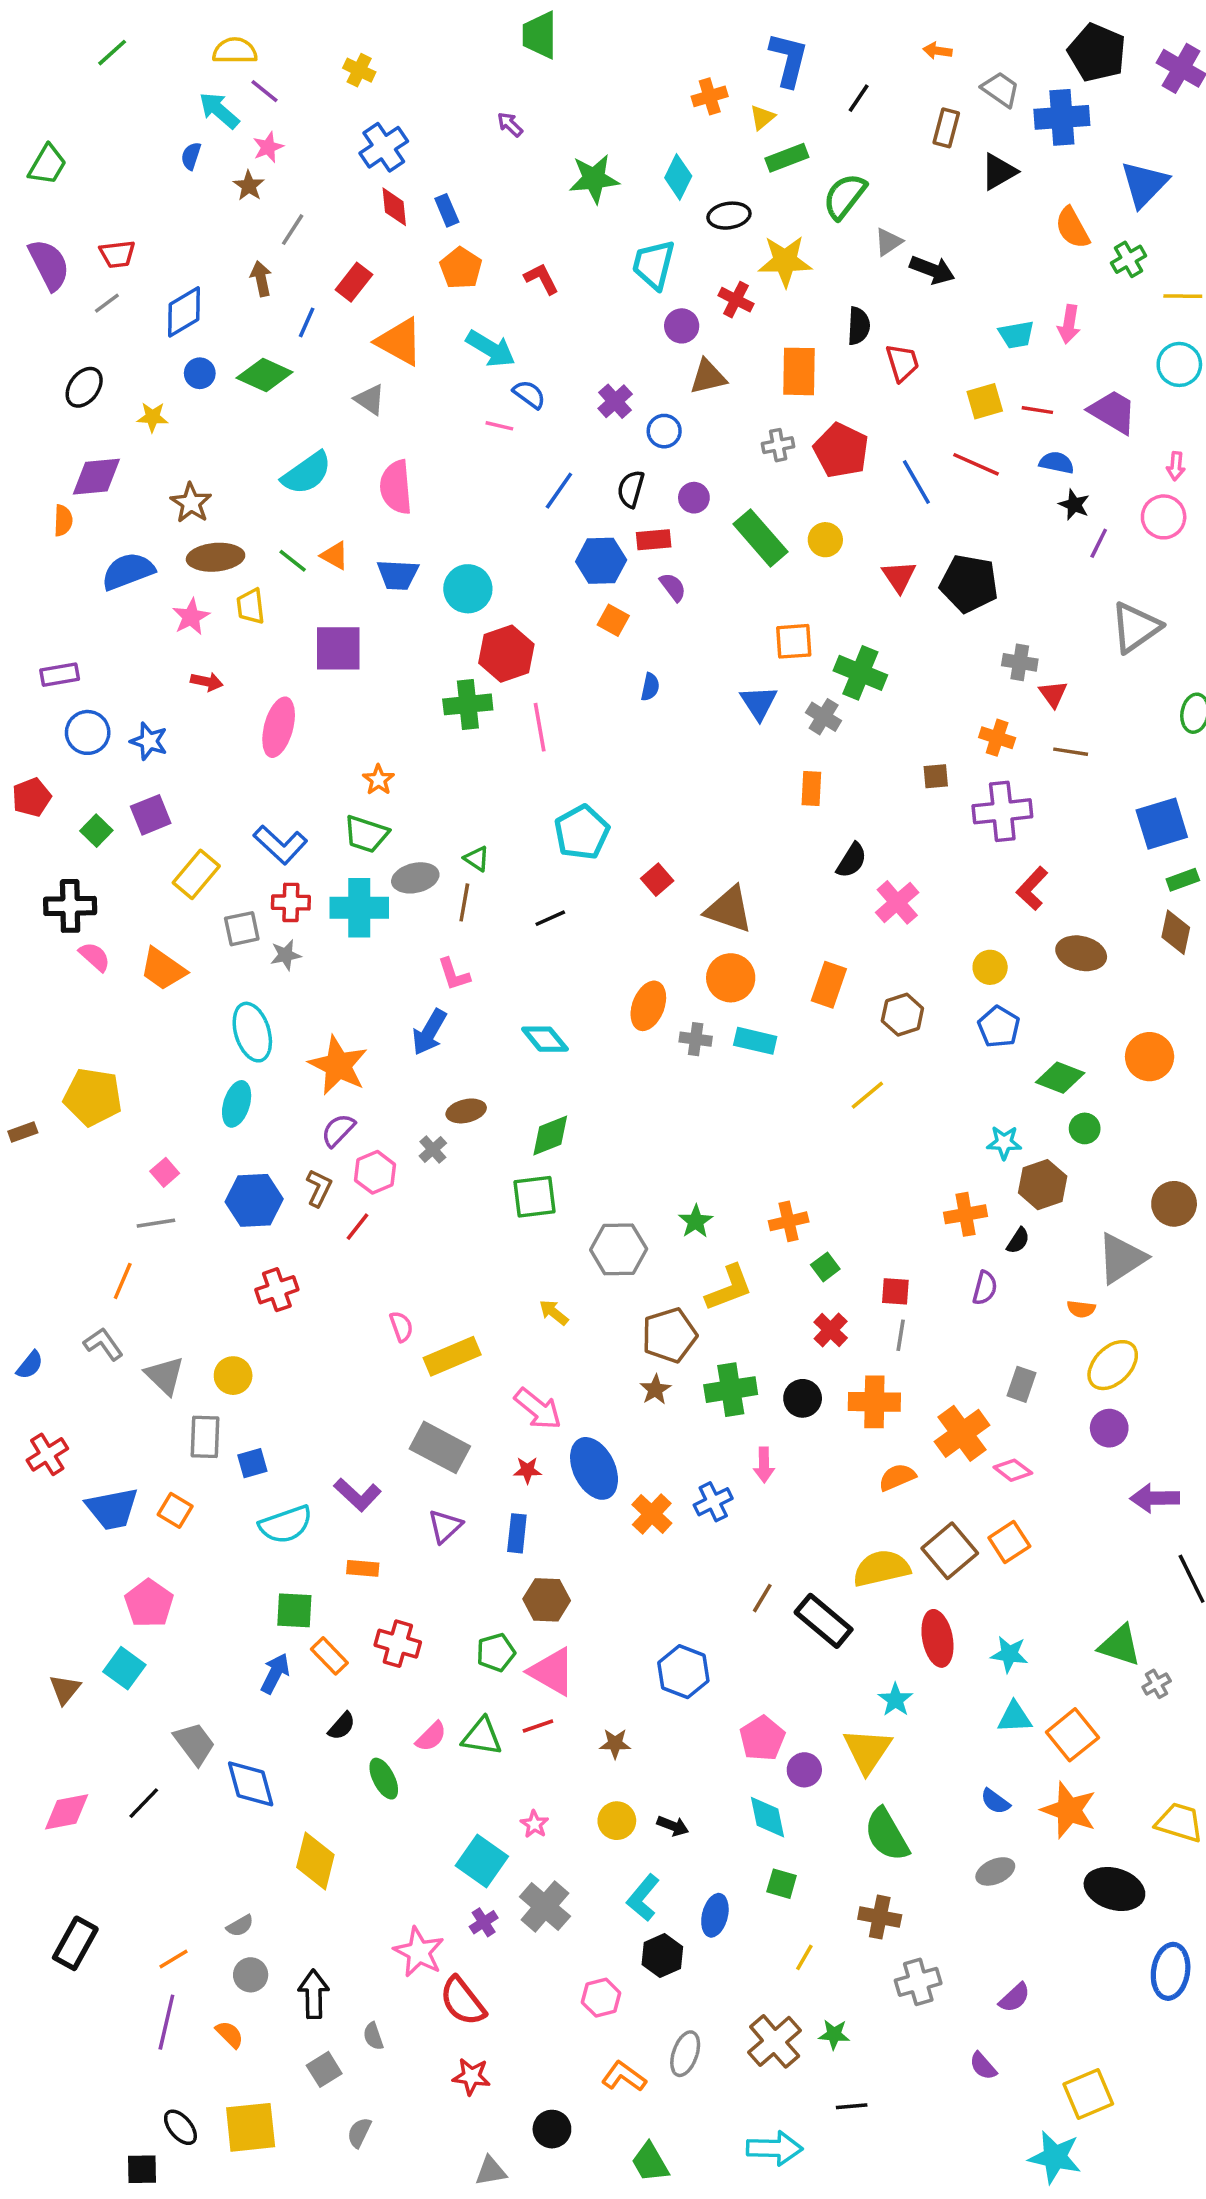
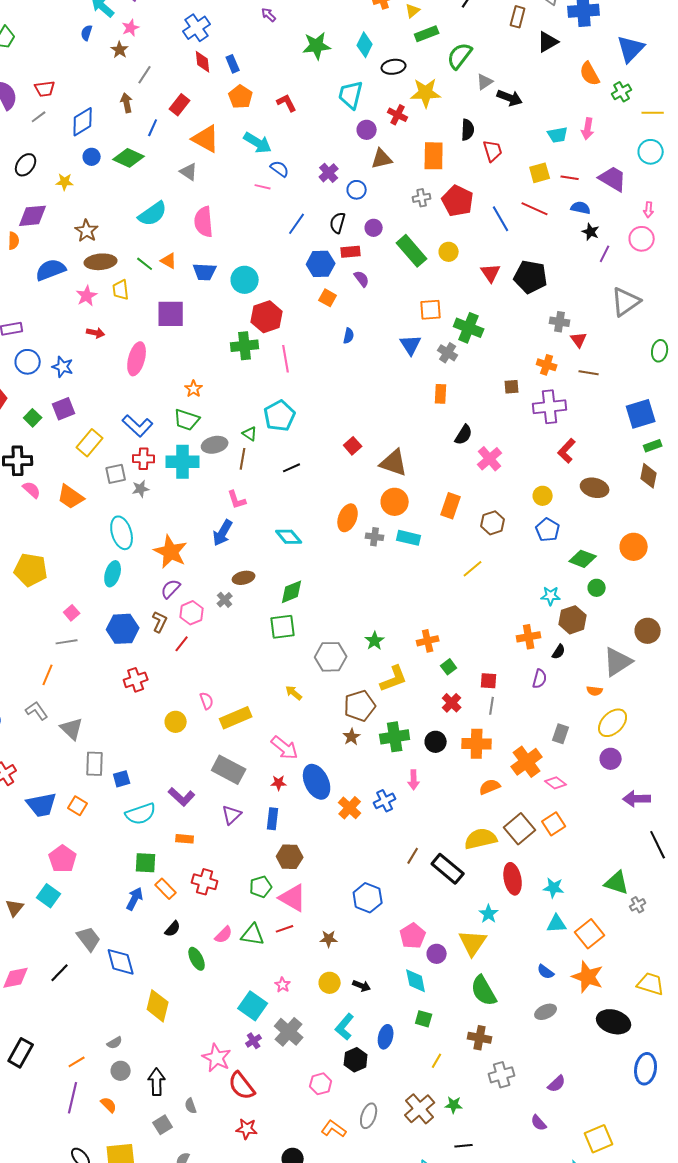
cyan pentagon: (582, 832) -> (280, 416), moved
yellow circle: (233, 1376) -> (176, 722), moved

